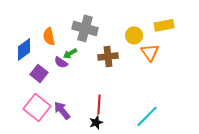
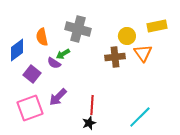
brown cross: (108, 56) -> (115, 57), moved
pink square: (37, 107) -> (30, 108), turned 32
purple arrow: (62, 110) -> (58, 97), moved, turned -96

